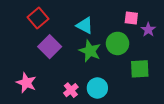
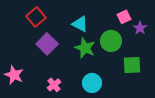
pink square: (131, 18) -> (124, 17), turned -32
pink star: (26, 83) -> (14, 75), moved
pink cross: (71, 90) -> (54, 85), moved

